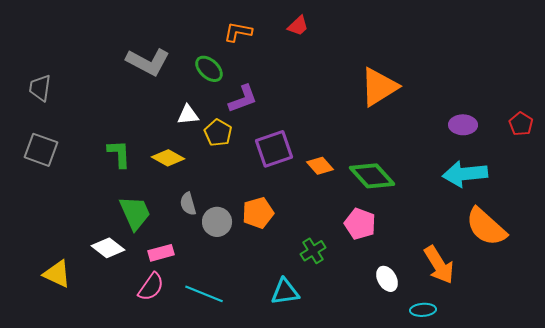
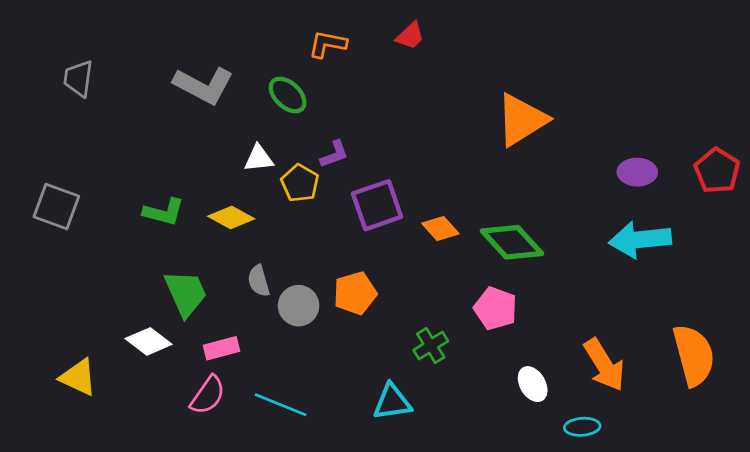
gray trapezoid: (40, 88) -> (78, 78), moved
purple L-shape: (243, 99) -> (334, 154), moved, size x0.7
red pentagon: (521, 124) -> (717, 171), size x1.4
green L-shape: (119, 154) -> (164, 212), turned 108
orange semicircle: (486, 227) -> (694, 355), moved, turned -147

